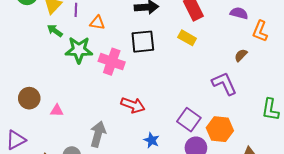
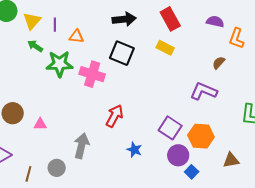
black square: (143, 42) -> (122, 53), turned 30
purple L-shape: (224, 84) -> (204, 91), turned -40
red arrow: (133, 105) -> (115, 116), turned -80

